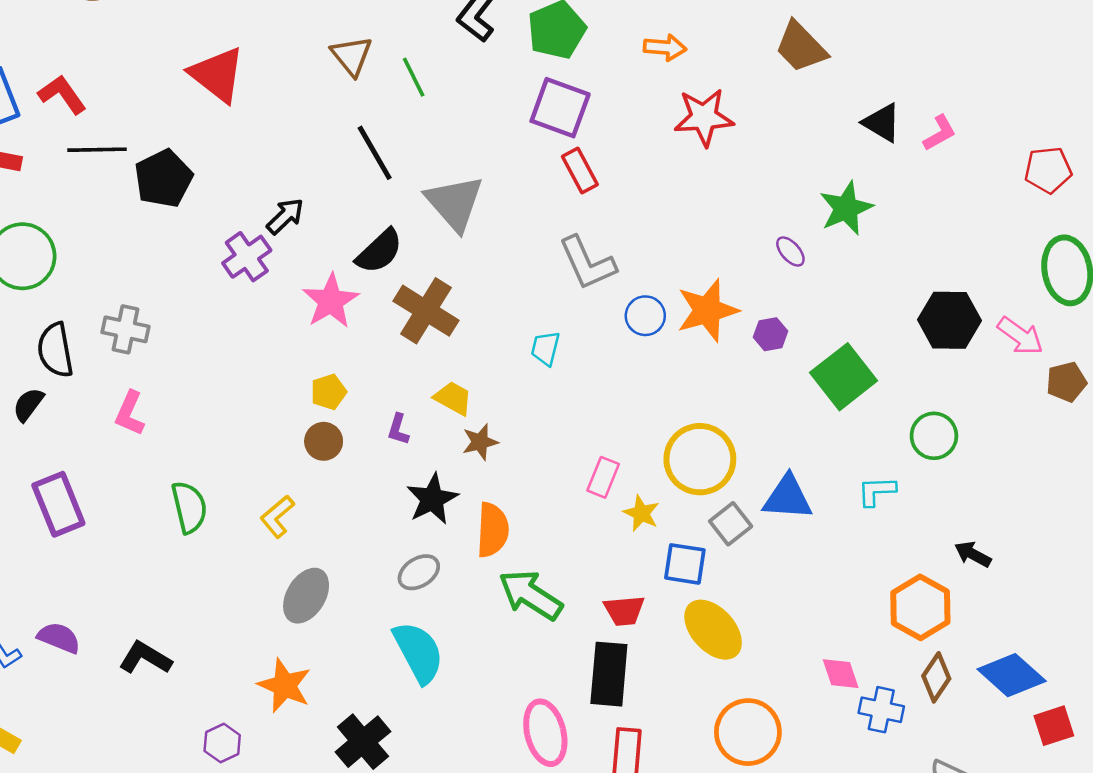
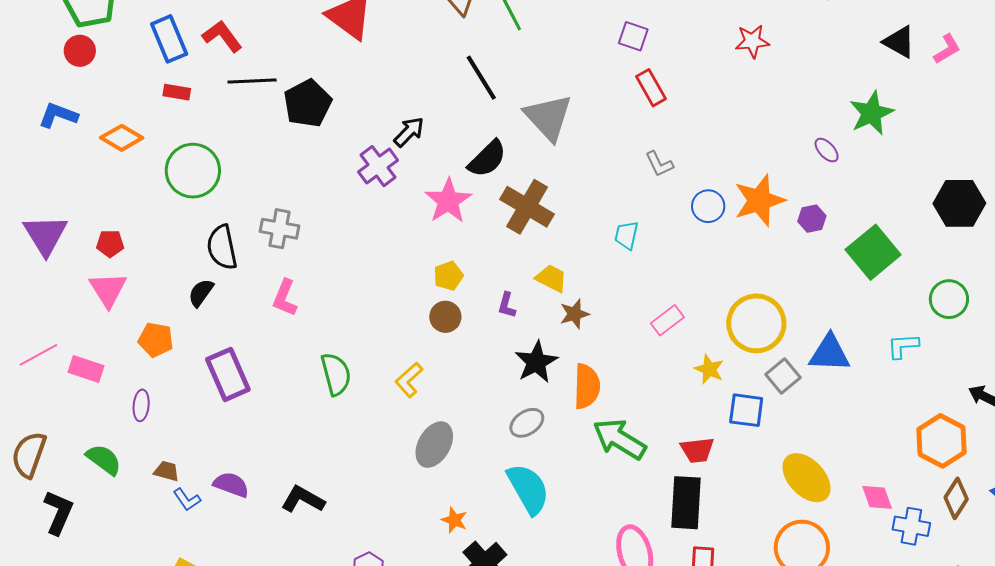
purple square: (560, 108) -> (633, 36), size x0.6
red star: (704, 117) -> (752, 41), size x0.7
gray L-shape: (587, 263) -> (659, 164), size x0.6
pink rectangle: (603, 477) -> (667, 320), moved, turned 32
yellow ellipse: (713, 630) -> (807, 478), moved
orange star: (285, 686) -> (454, 520), moved, size x0.6

